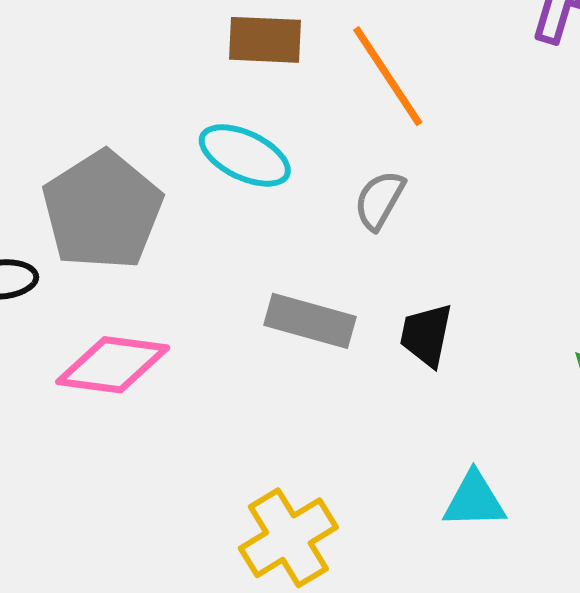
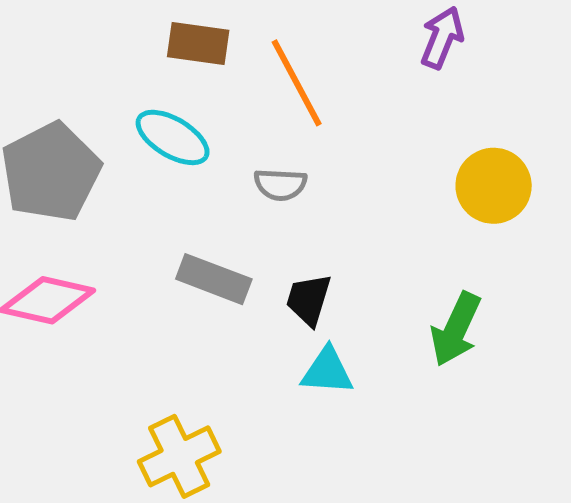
gray semicircle: (379, 200) -> (280, 185), turned -122
cyan triangle: (474, 500) -> (327, 371), moved

